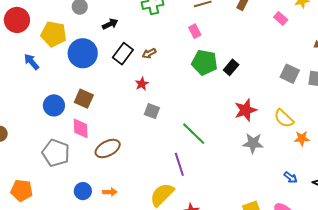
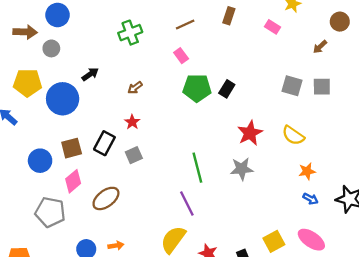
black arrow: (110, 24) -> (90, 74), moved
black rectangle: (123, 54) -> (104, 143), moved
brown square: (84, 99) -> (72, 148), turned -30
gray square: (152, 111) -> (134, 155), moved, turned -35
pink diamond: (81, 128) -> (73, 181), turned 60
green line: (194, 134) -> (197, 168), turned 40
orange star: (302, 138) -> (307, 171), moved
gray star: (253, 143) -> (242, 169), moved

